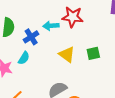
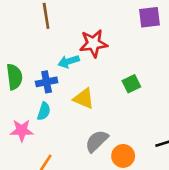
blue cross: (31, 37) -> (47, 82), turned 35
yellow triangle: (67, 54) -> (84, 99), moved

